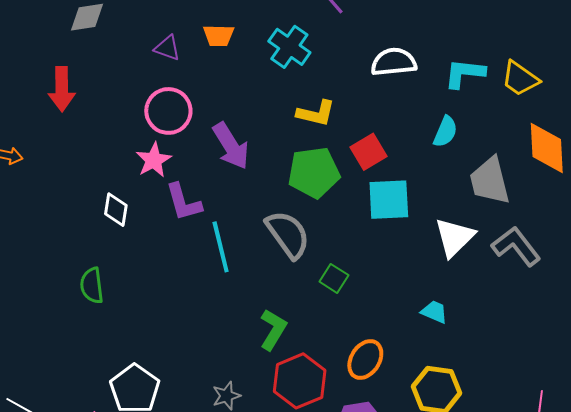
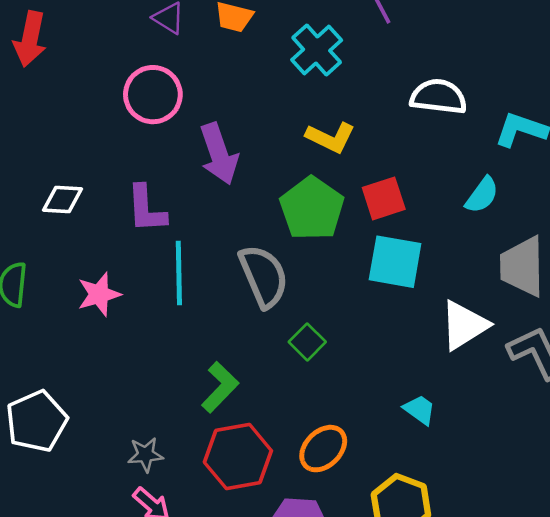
pink star: (154, 160) -> (99, 294), moved
green pentagon: (314, 172) -> (312, 208), turned 30
white diamond: (116, 210) -> (62, 200), turned 72

